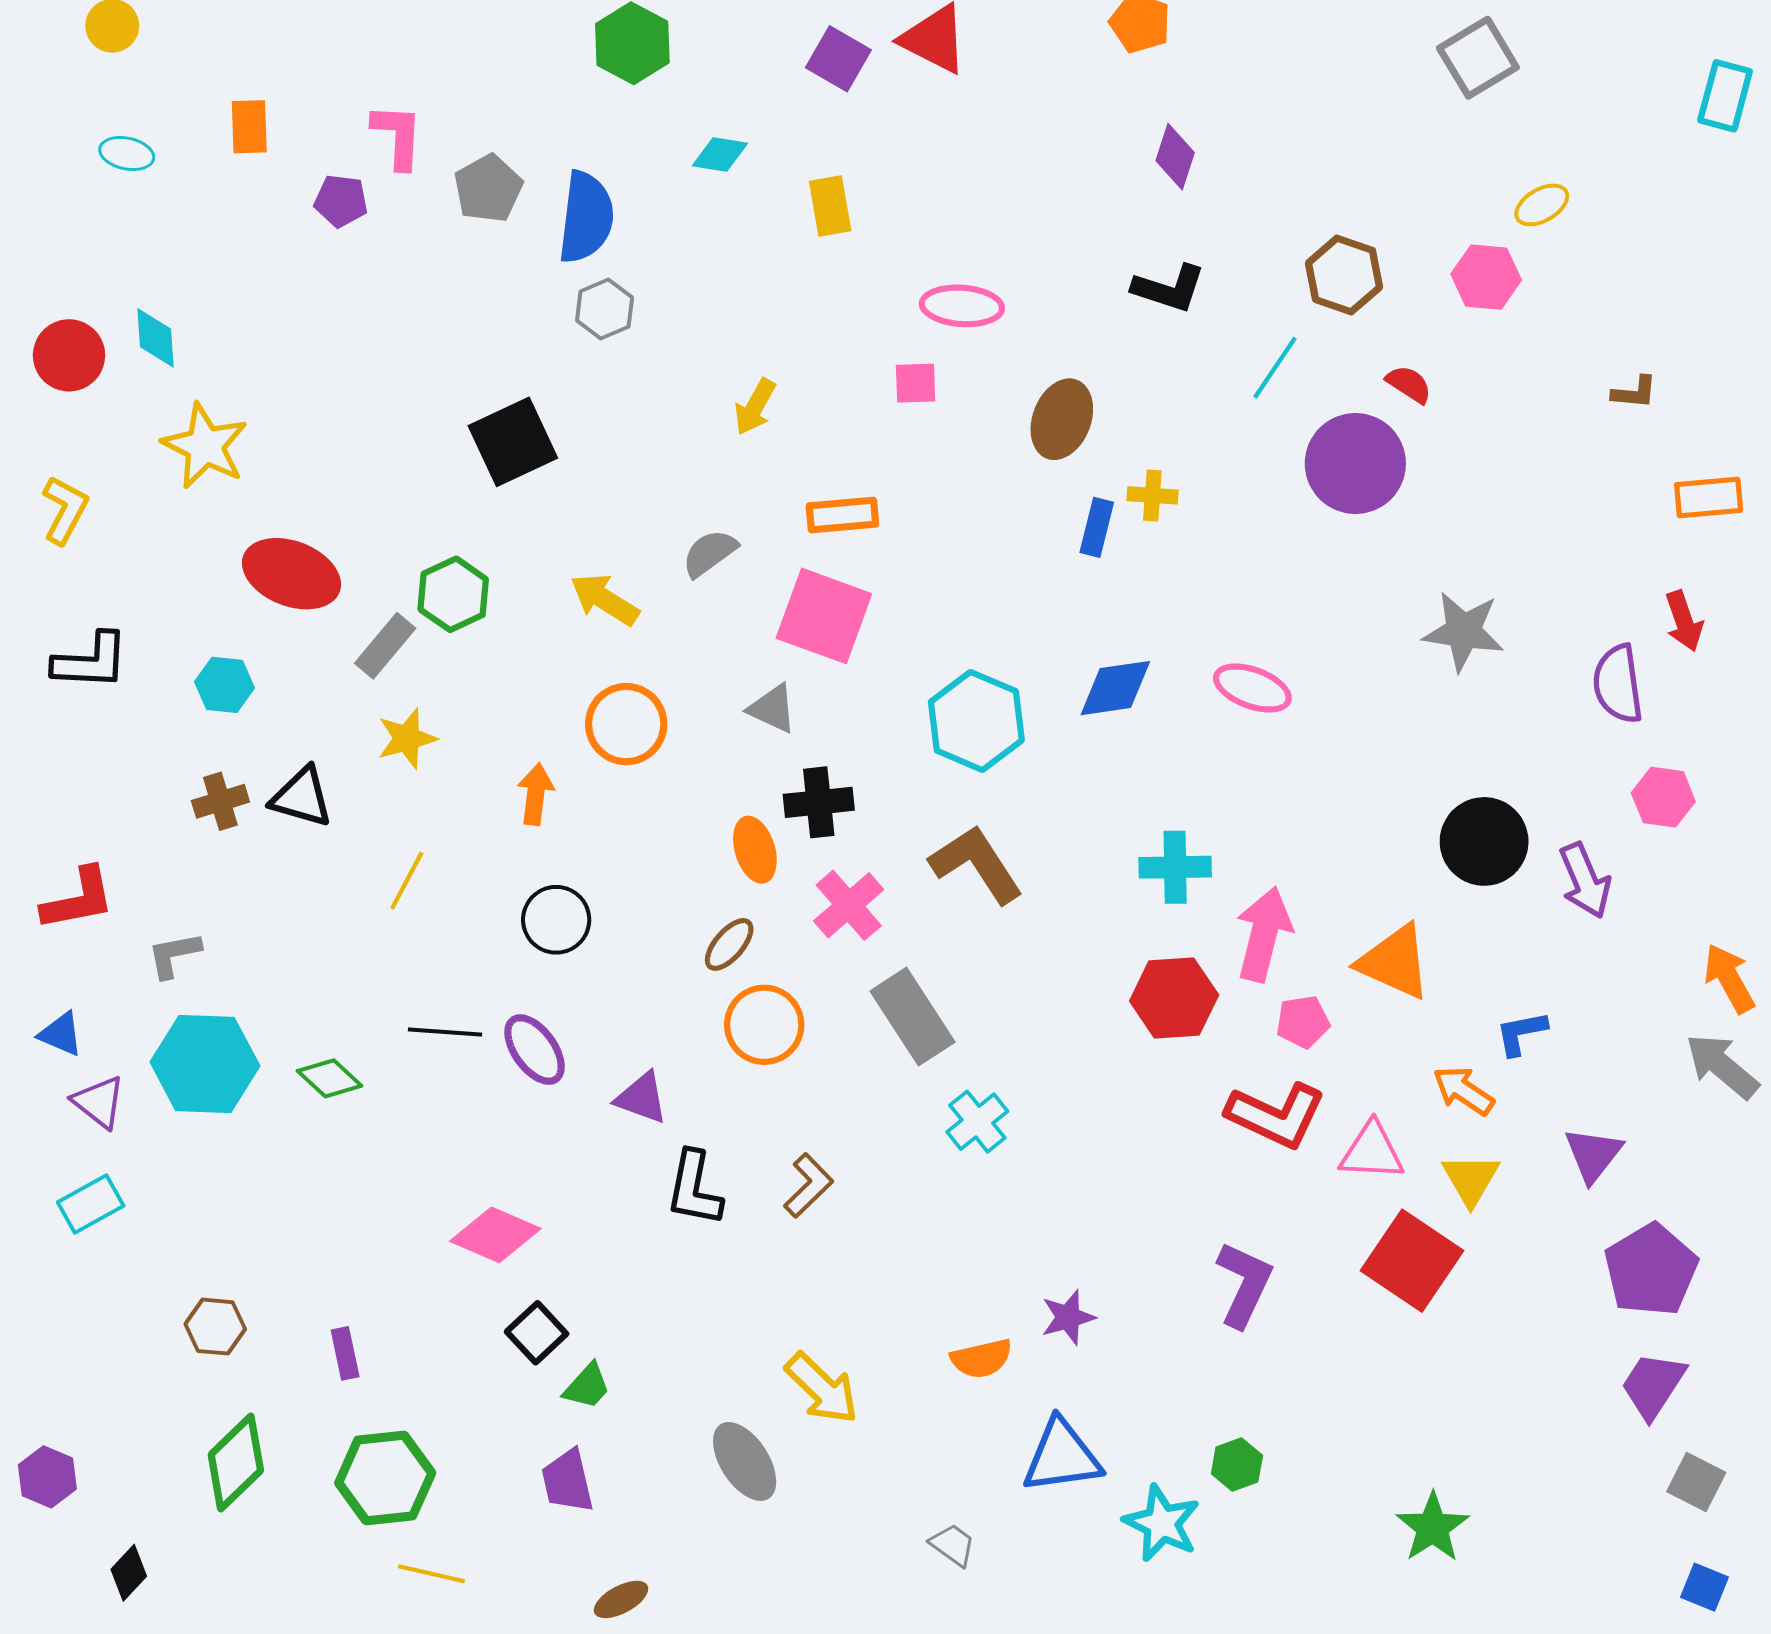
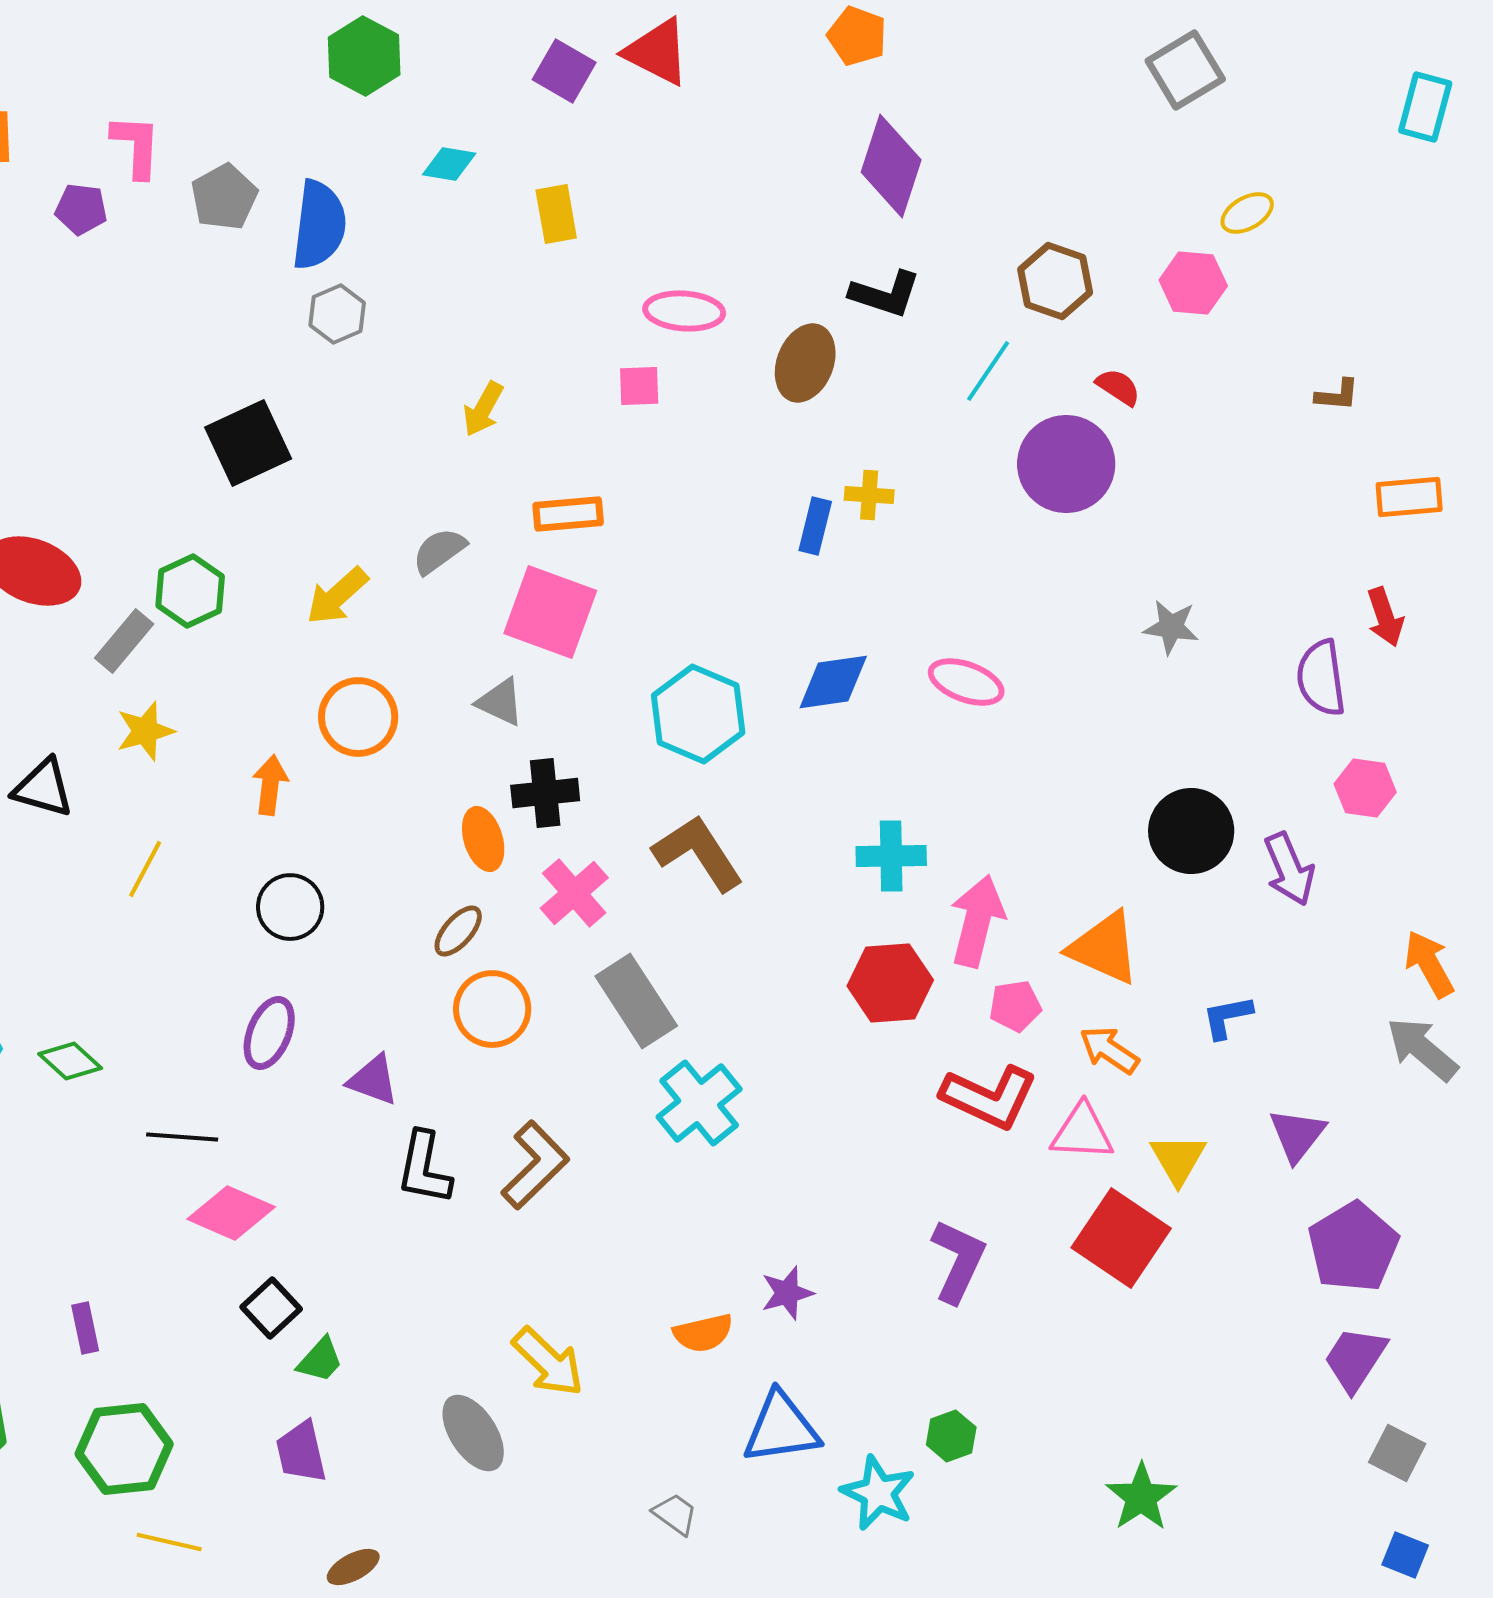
purple diamond: (1175, 157) -> (891, 166), size x1.6
brown ellipse: (1062, 419) -> (805, 363), moved
yellow arrow: (605, 599) -> (337, 596), turned -74
gray star: (1463, 631) -> (1171, 627), size x0.7
black line: (445, 1032) -> (182, 1137), moved
purple ellipse: (535, 1050) -> (269, 1033), turned 58
orange arrow: (1463, 1091) -> (1109, 1050), moved
cyan cross: (977, 1122) -> (699, 1103), size x1.4
brown L-shape: (808, 1185) -> (535, 1165), size x1.4

